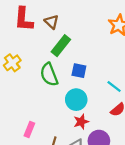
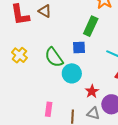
green rectangle: (61, 46) -> (91, 26), moved
cyan circle: (76, 100) -> (72, 73), moved

